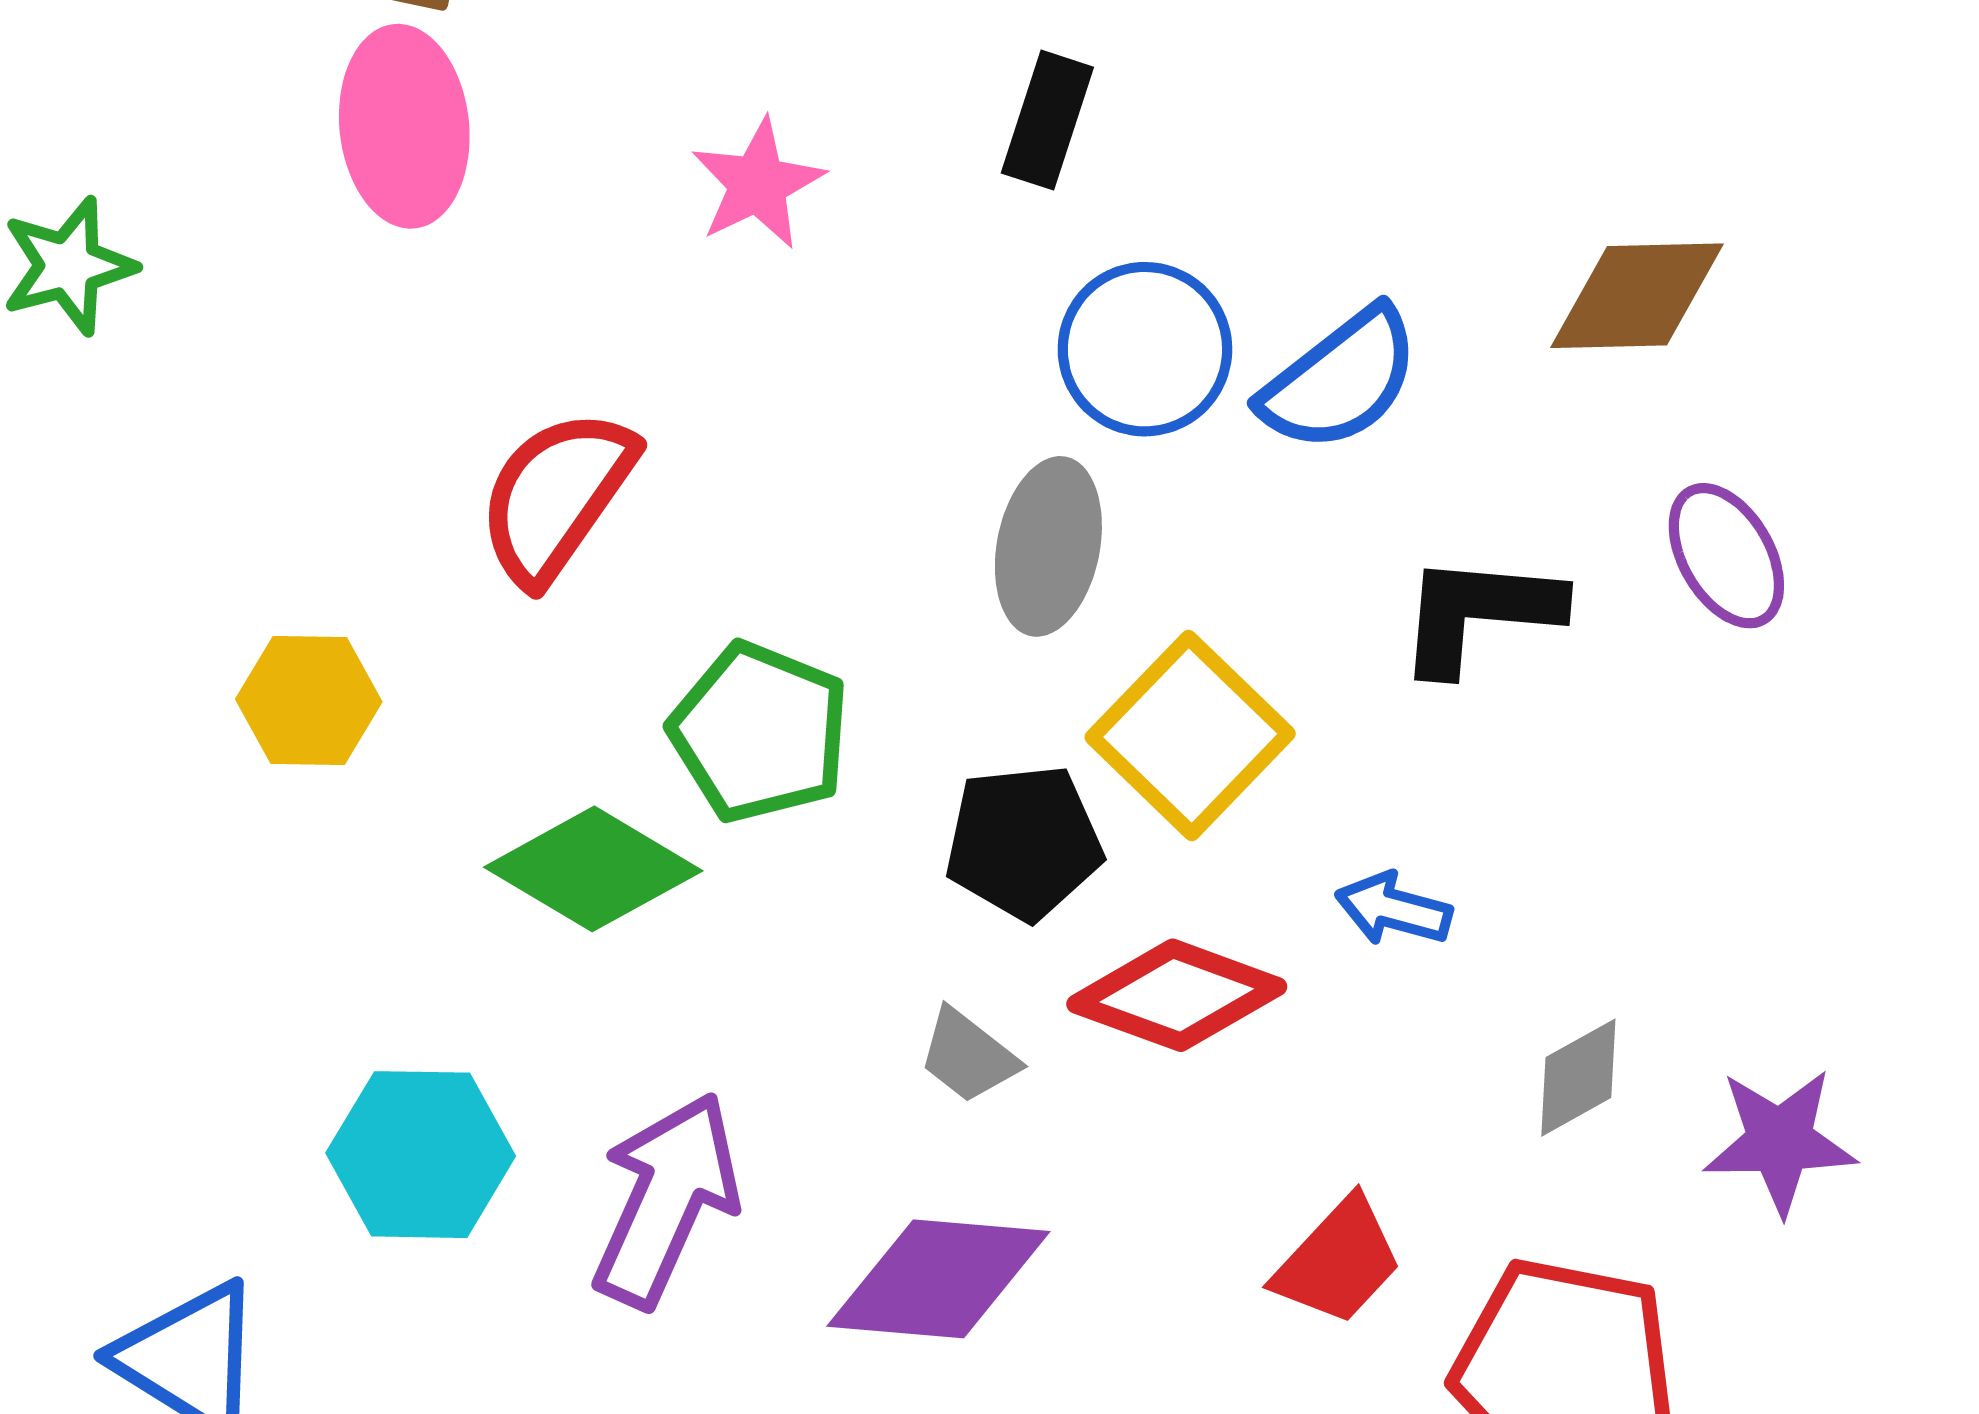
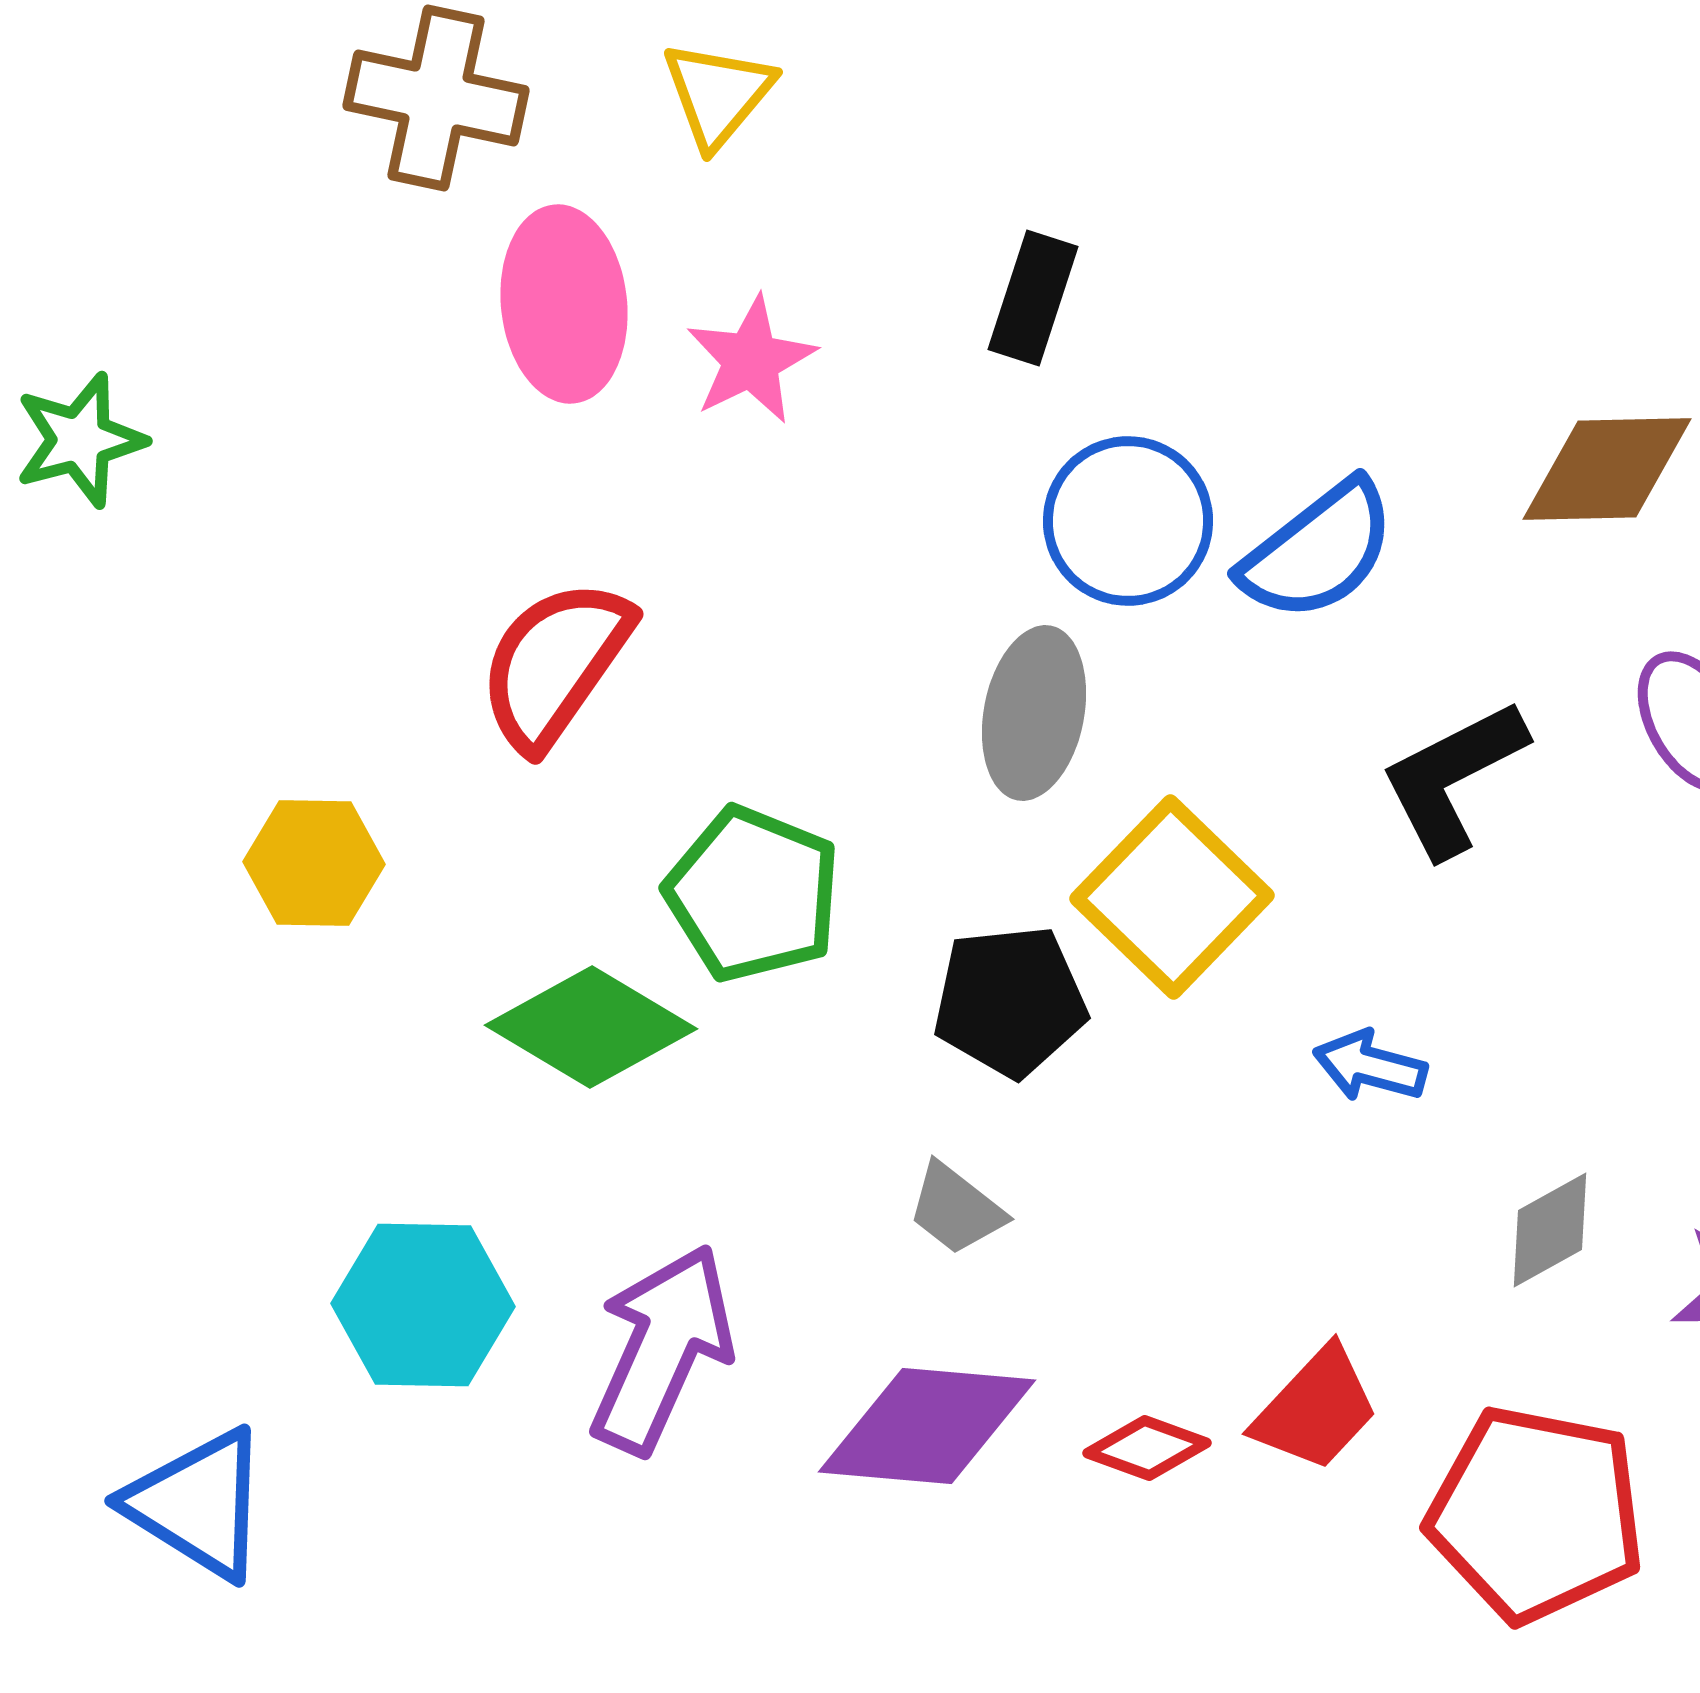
pink ellipse: (404, 126) -> (564, 304), moved
black L-shape: (1479, 613) -> (1453, 778), turned -32
red diamond: (1177, 995) -> (1147, 1448), moved, size x0.6

